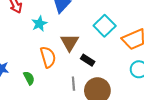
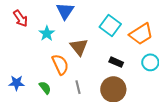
black rectangle: (88, 60) -> (116, 62), moved
gray line: (73, 84) -> (78, 87), moved

